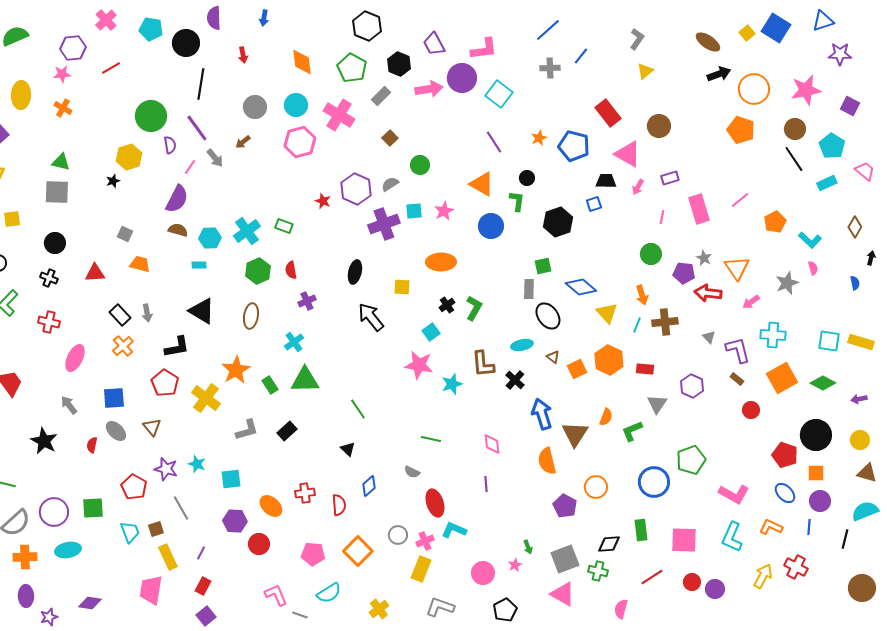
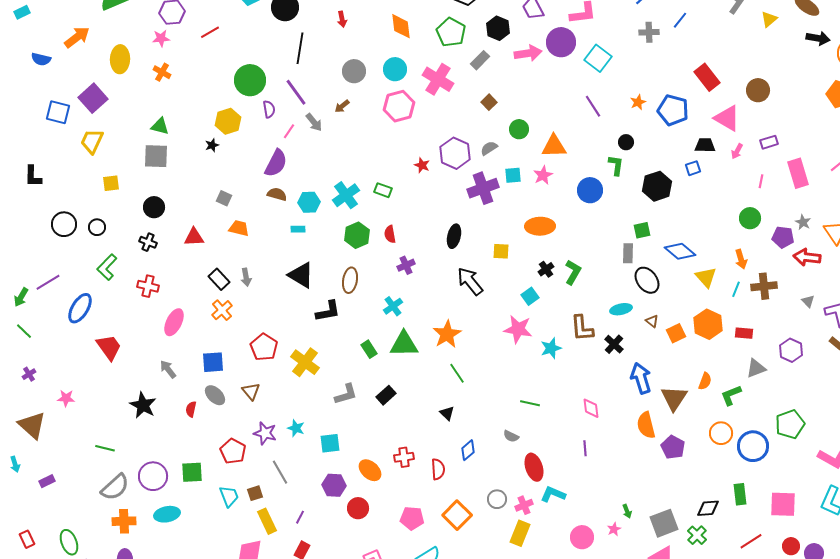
yellow triangle: (645, 71) -> (769, 19), moved
black arrow: (719, 74) -> (818, 38), turned 30
orange triangle: (482, 184) -> (554, 146), moved, turned -32
black L-shape: (177, 347) -> (328, 311), moved
orange star: (236, 370) -> (447, 334), moved
gray triangle: (657, 404) -> (756, 368), turned 35
orange circle: (596, 487) -> (721, 433), moved
purple pentagon: (565, 506) -> (673, 447), moved
green cross: (598, 571) -> (697, 535), turned 30

